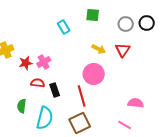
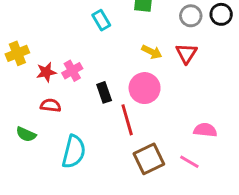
red semicircle: (38, 83) -> (51, 105), moved
black rectangle: (55, 90) -> (104, 92), moved
green semicircle: (22, 106) -> (26, 134), moved, turned -72
brown square: (80, 123) -> (149, 159), moved

